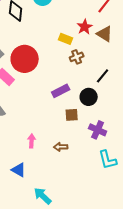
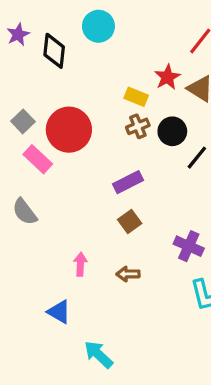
brown cross: (77, 57) -> (138, 126), moved
black circle: (89, 97) -> (172, 131), moved
brown square: (72, 115) -> (130, 222), moved, turned -32

